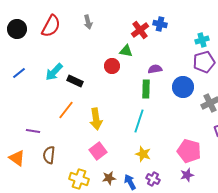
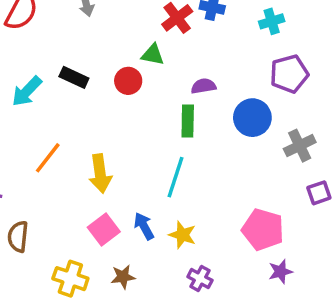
cyan cross: (202, 40) -> (272, 21), moved
black rectangle: (75, 81) -> (74, 77), moved
purple star: (187, 175) -> (280, 272), moved
blue arrow: (130, 182) -> (144, 226), moved

